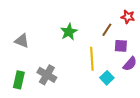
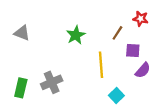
gray triangle: (22, 41) -> (22, 33), moved
gray cross: (47, 75) -> (52, 82), turned 36
cyan square: (107, 78) -> (116, 96), moved

